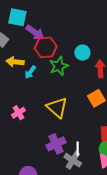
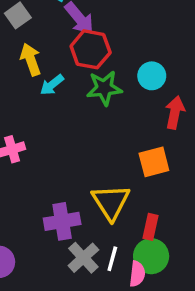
yellow arrow: (15, 62) -> (31, 59), turned 48
yellow triangle: (57, 108) -> (111, 202), moved
white line: (78, 149) -> (112, 259), moved

